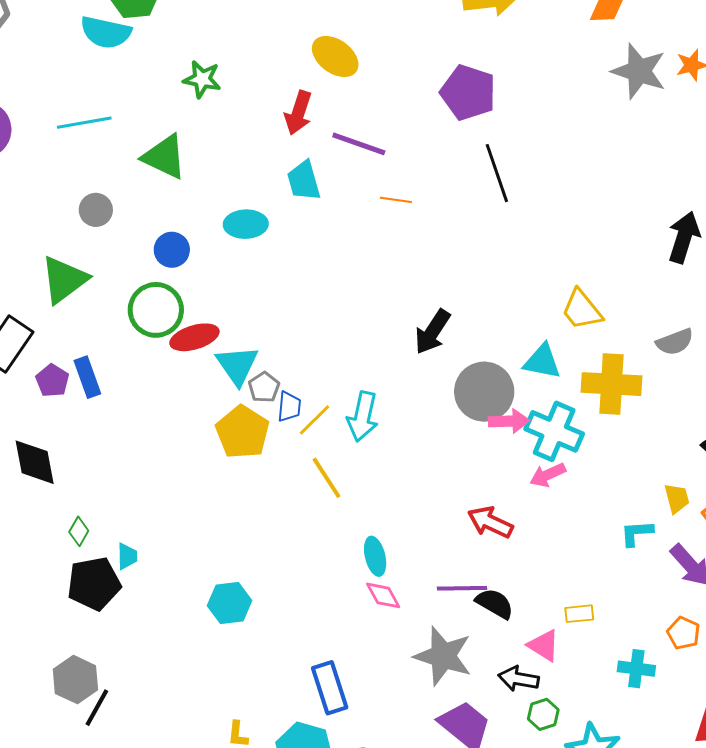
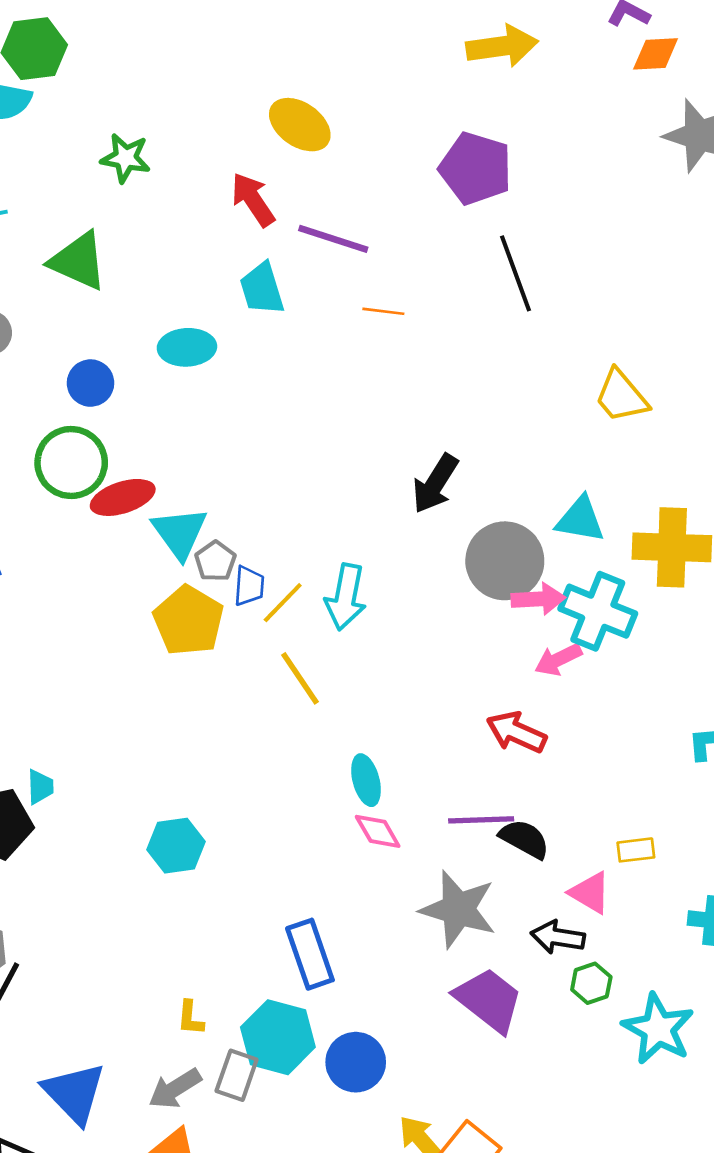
red arrow: (298, 113) -> (253, 200), turned 129
yellow trapezoid: (582, 310) -> (621, 396), moved
pink arrow: (548, 475) -> (558, 659), moved

